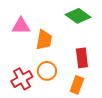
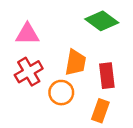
orange trapezoid: (44, 40) -> (76, 63), moved
red cross: (22, 79) -> (29, 72), moved

